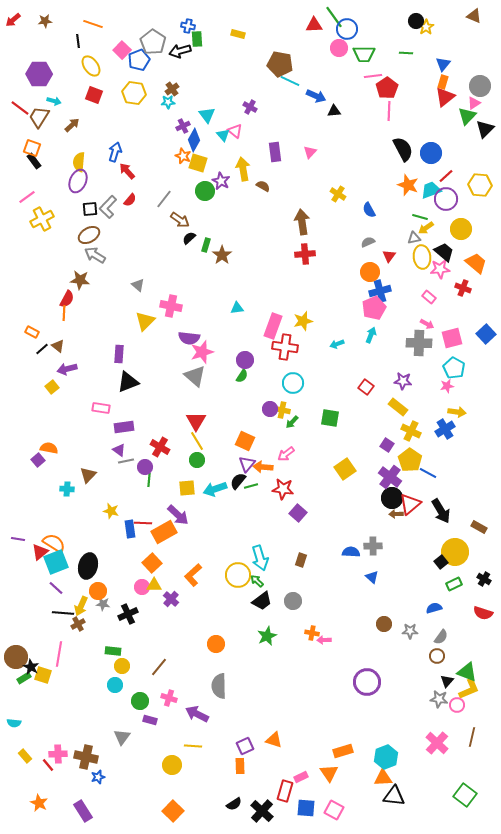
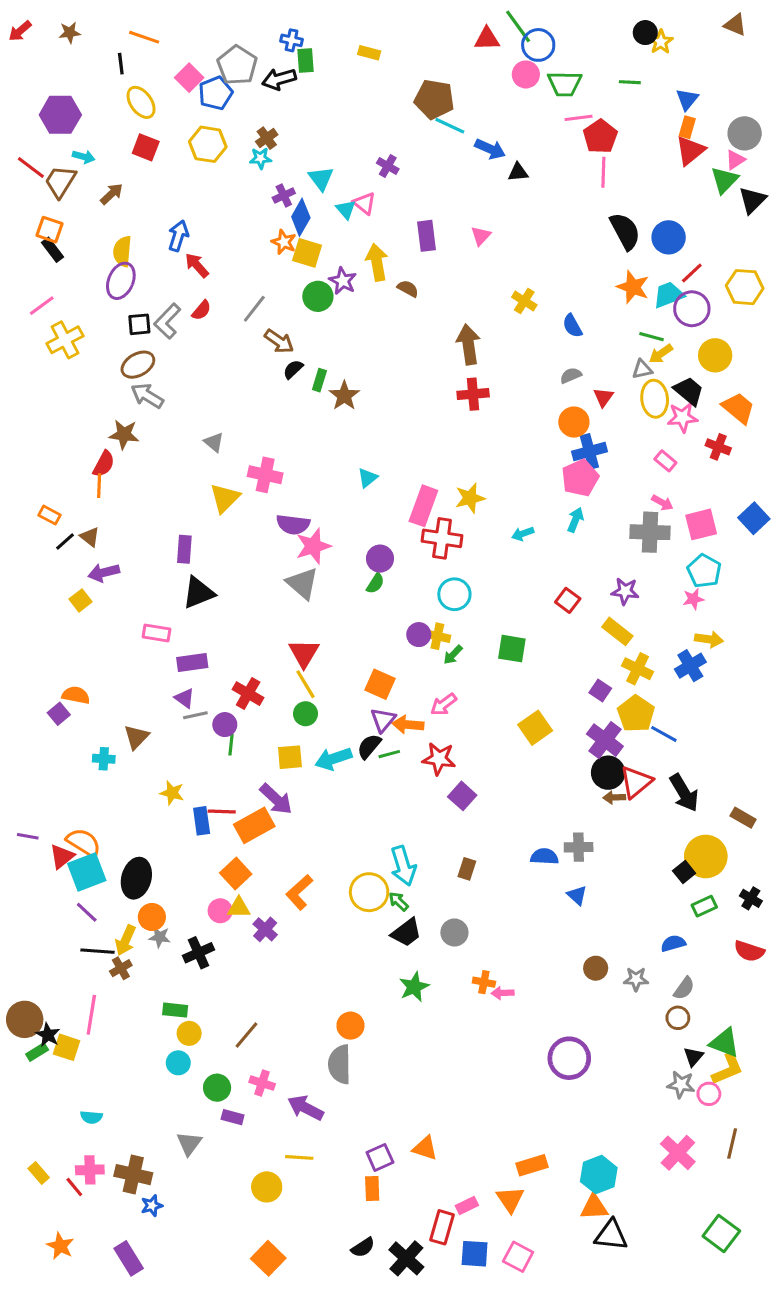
cyan triangle: (237, 308) -> (368, 478), turned -32
orange circle: (216, 644) -> (350, 1026), moved
cyan semicircle: (14, 723) -> (91, 1117), moved

